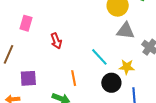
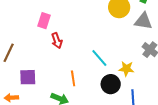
pink rectangle: (26, 23) -> (44, 21), moved
gray triangle: (126, 31) -> (143, 21), moved

